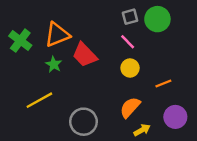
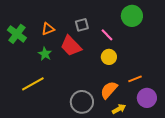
gray square: (130, 17) -> (82, 25), moved
orange triangle: (57, 35) -> (48, 29), size x0.6
orange line: (163, 84) -> (135, 79), moved
gray circle: (83, 122) -> (82, 102), moved

